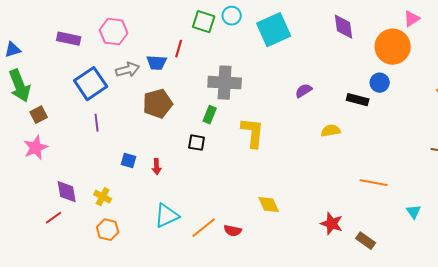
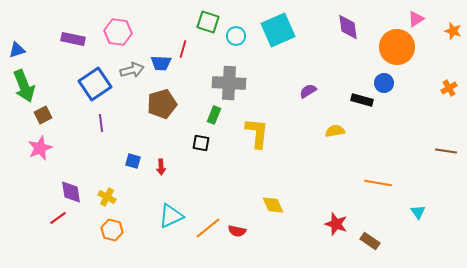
cyan circle: (232, 16) -> (236, 36), moved

